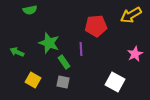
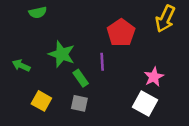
yellow arrow: (131, 15) -> (165, 19), turned -35
red pentagon: (96, 26) -> (121, 33), turned -30
pink star: (135, 54) -> (154, 77), moved

